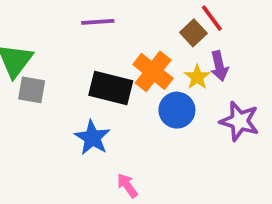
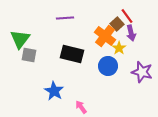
purple arrow: (219, 66) -> (131, 33), moved
orange cross: (153, 71) -> (105, 36), moved
blue star: (92, 138) -> (54, 91), moved

